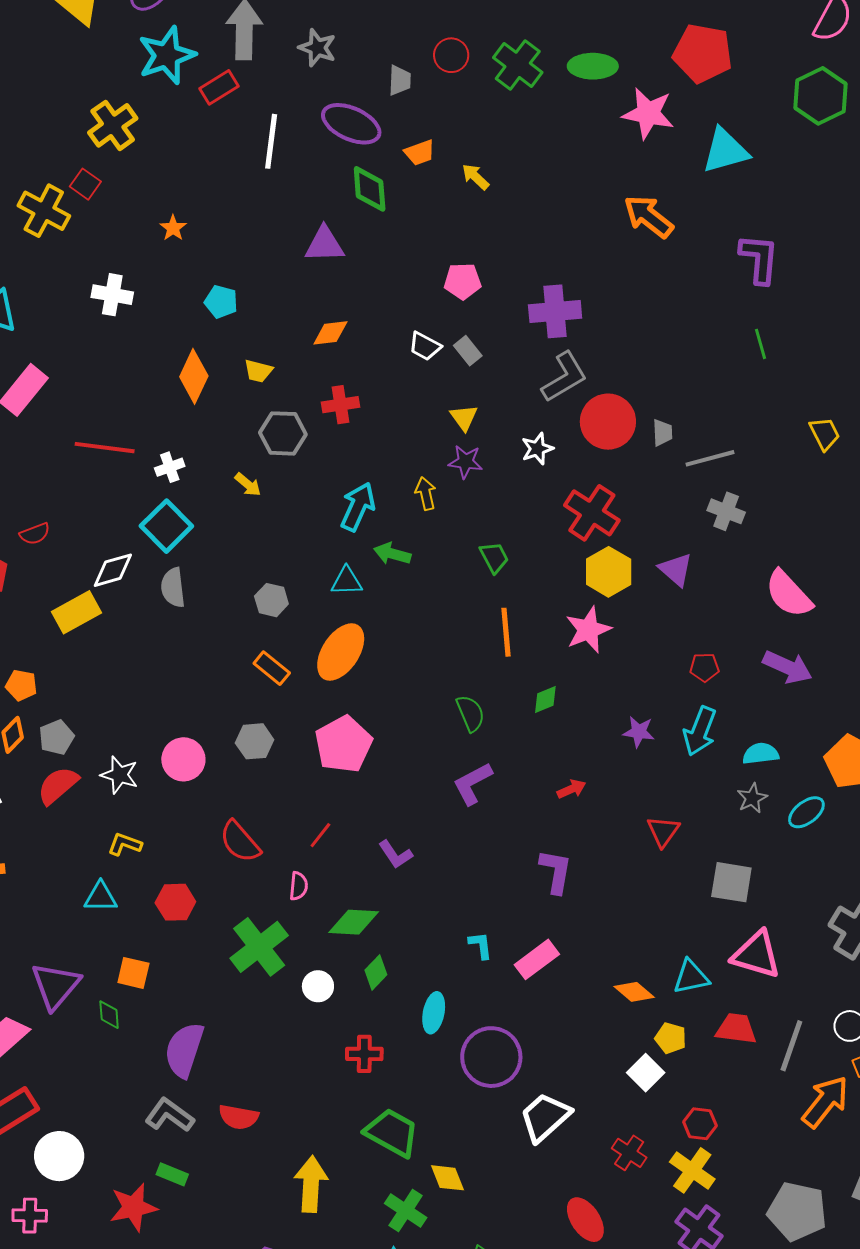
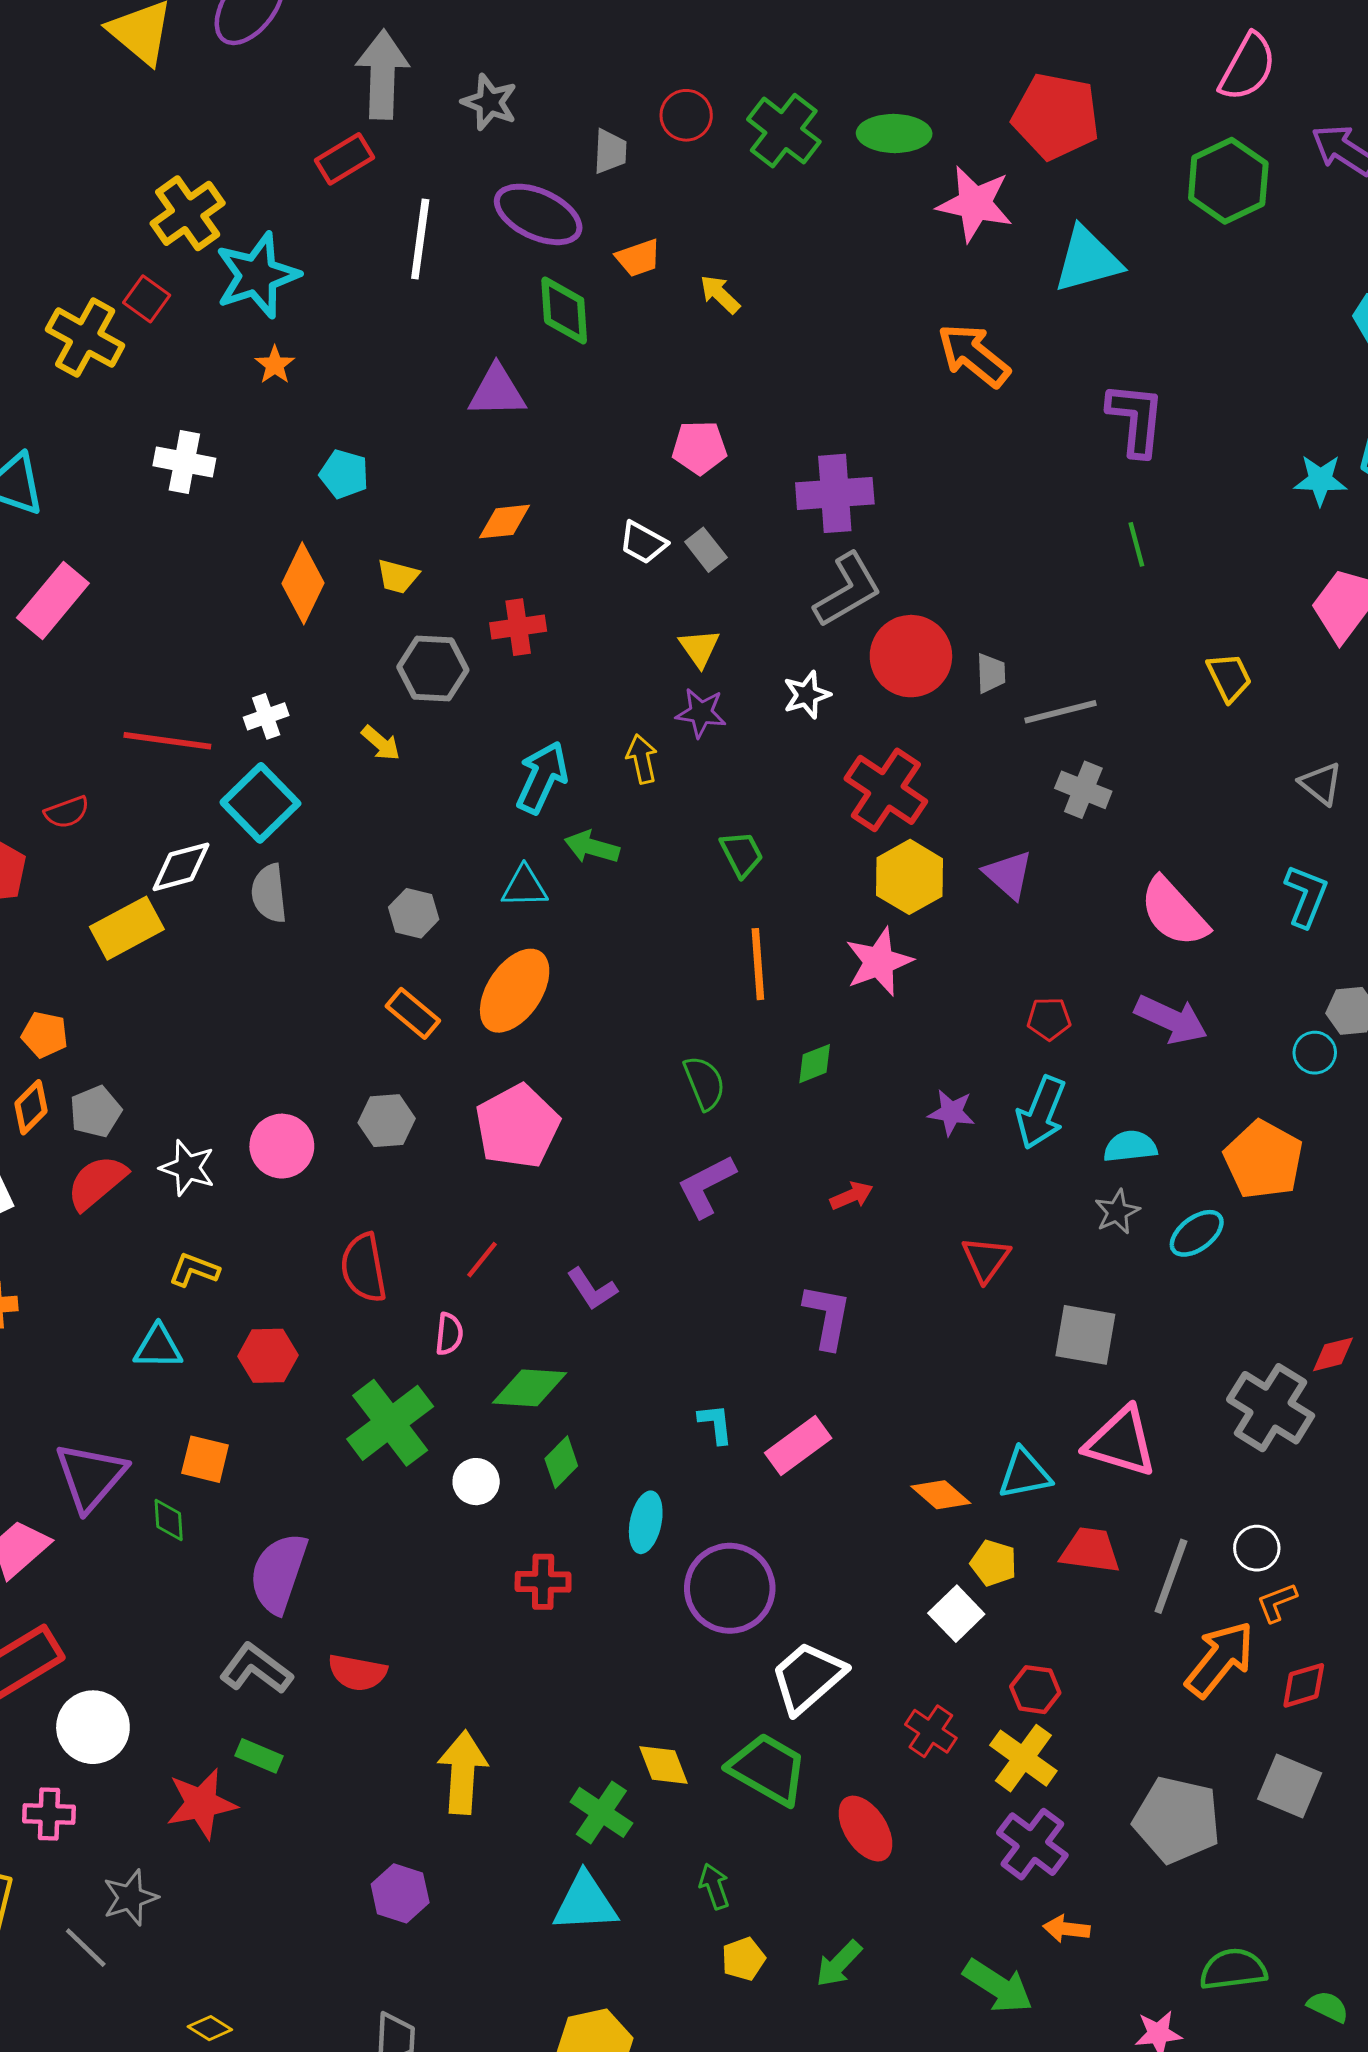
cyan star: (167, 55) -> (257, 275), moved
red line: (105, 448) -> (167, 741), moved
red semicircle: (240, 842) -> (364, 1268), turned 30
green trapezoid: (392, 1133) -> (768, 1769), moved

